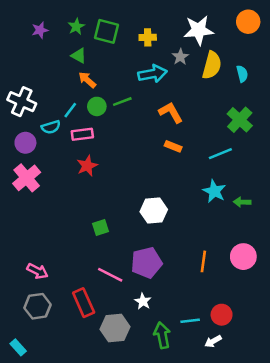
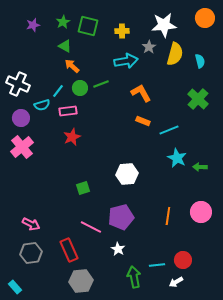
cyan line: (220, 154) -> (169, 130), moved
gray hexagon: (115, 328) -> (81, 281), moved

